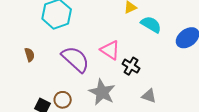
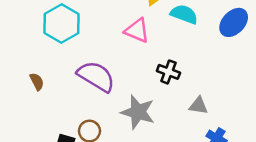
pink triangle: (110, 50) -> (137, 31), moved

